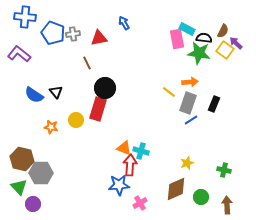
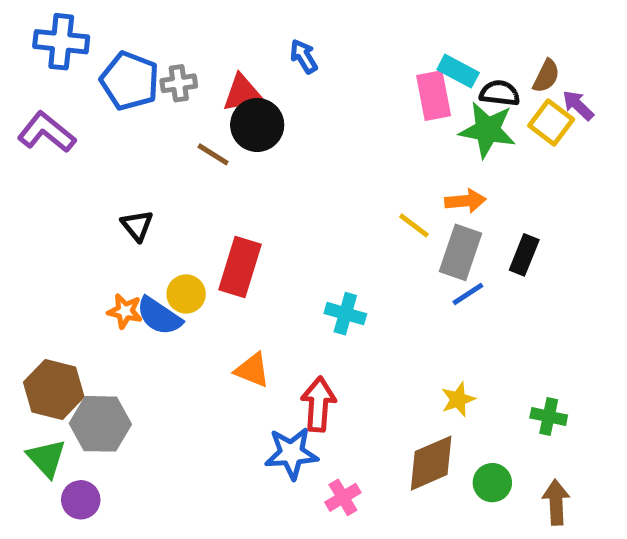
brown line: (87, 63) -> (213, 154), turned -32
black circle: (105, 88) -> (257, 125), moved
blue semicircle: (34, 95) -> (159, 316), moved
orange triangle: (124, 148) -> (252, 370), moved
cyan cross: (141, 151) -> (345, 314), moved

